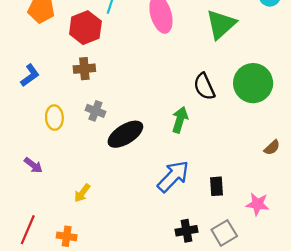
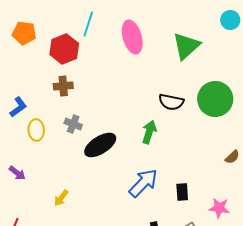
blue L-shape: (30, 75) -> (18, 107), moved
black semicircle: (204, 86) -> (171, 102), turned -55

